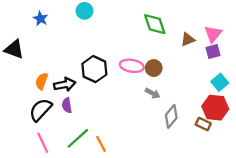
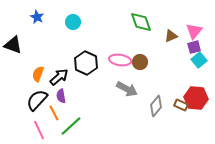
cyan circle: (84, 11) -> (73, 22), moved
cyan square: (220, 82) -> (199, 60), moved
black arrow: (65, 84) -> (59, 77), turned -30
gray arrow: (153, 93) -> (127, 89), moved, size x1.5
brown rectangle: (203, 124) -> (181, 105), moved
orange line: (101, 144) -> (54, 113), moved

